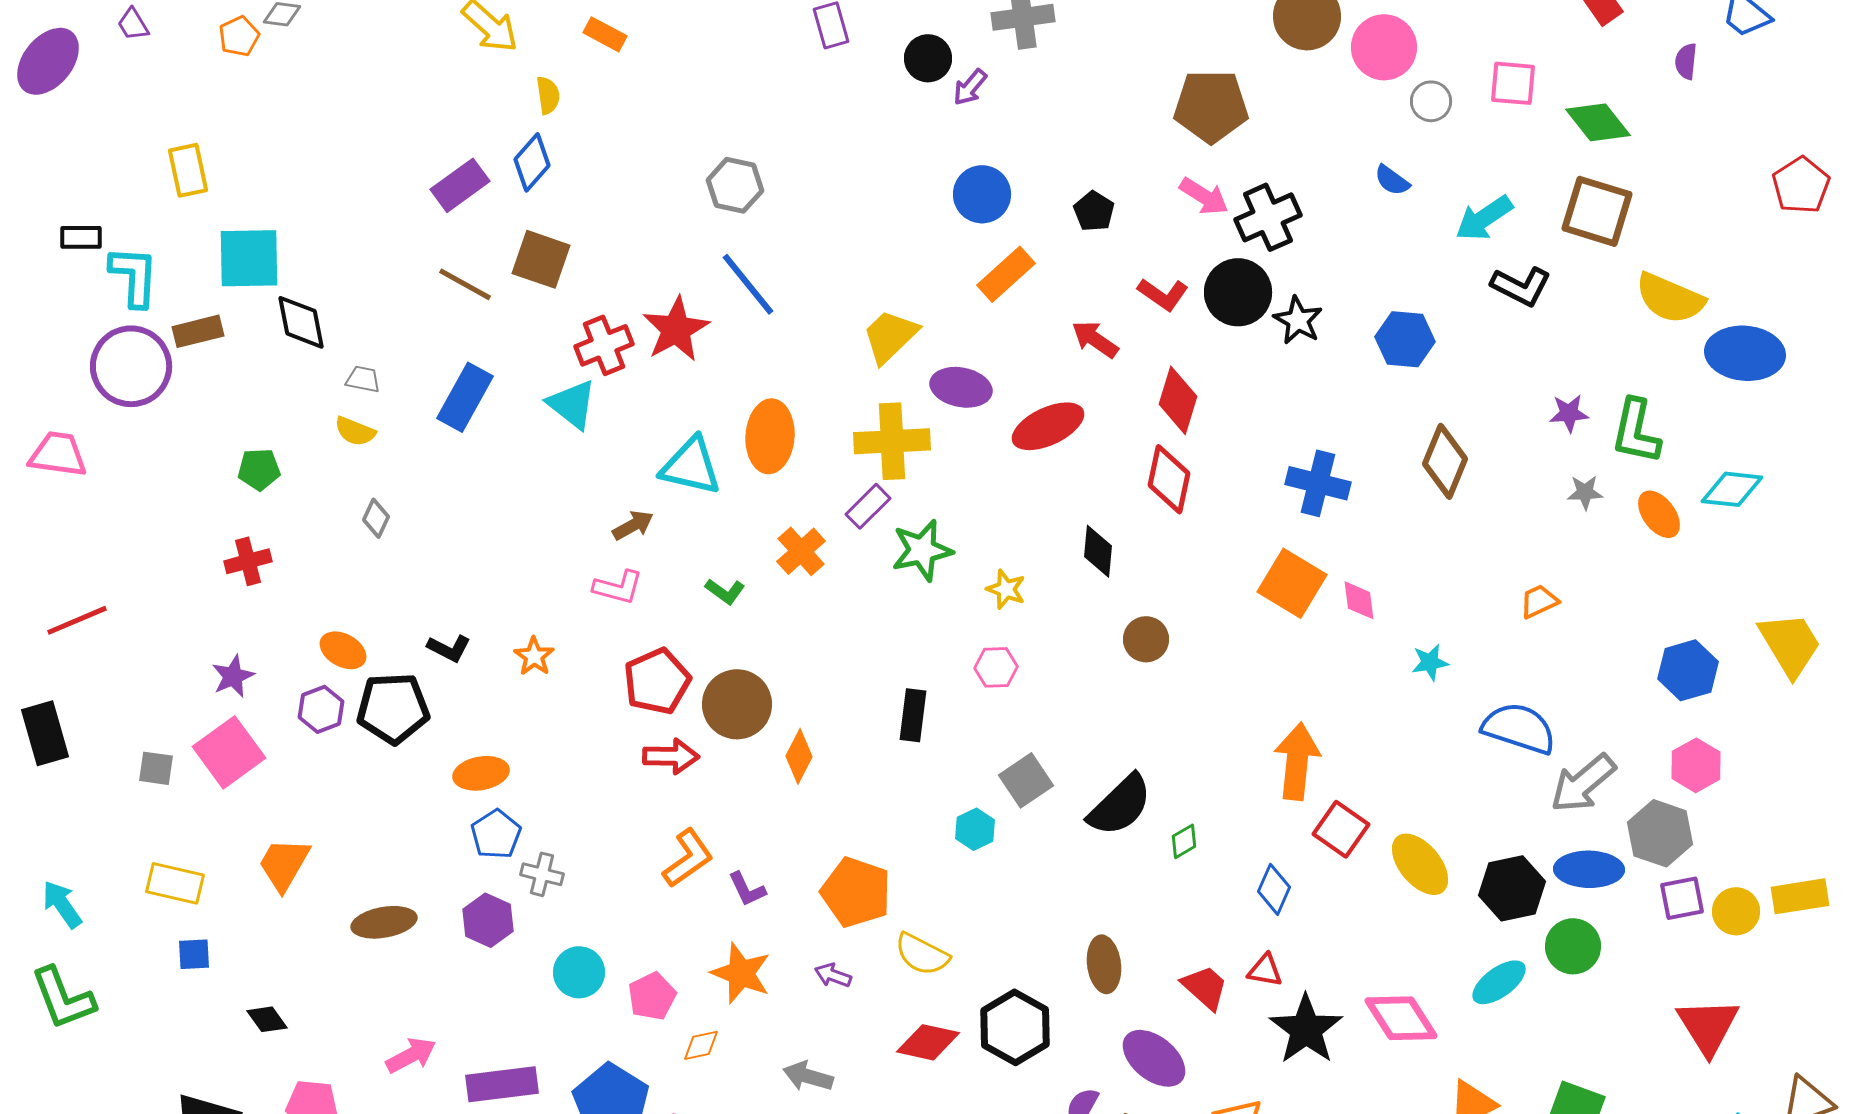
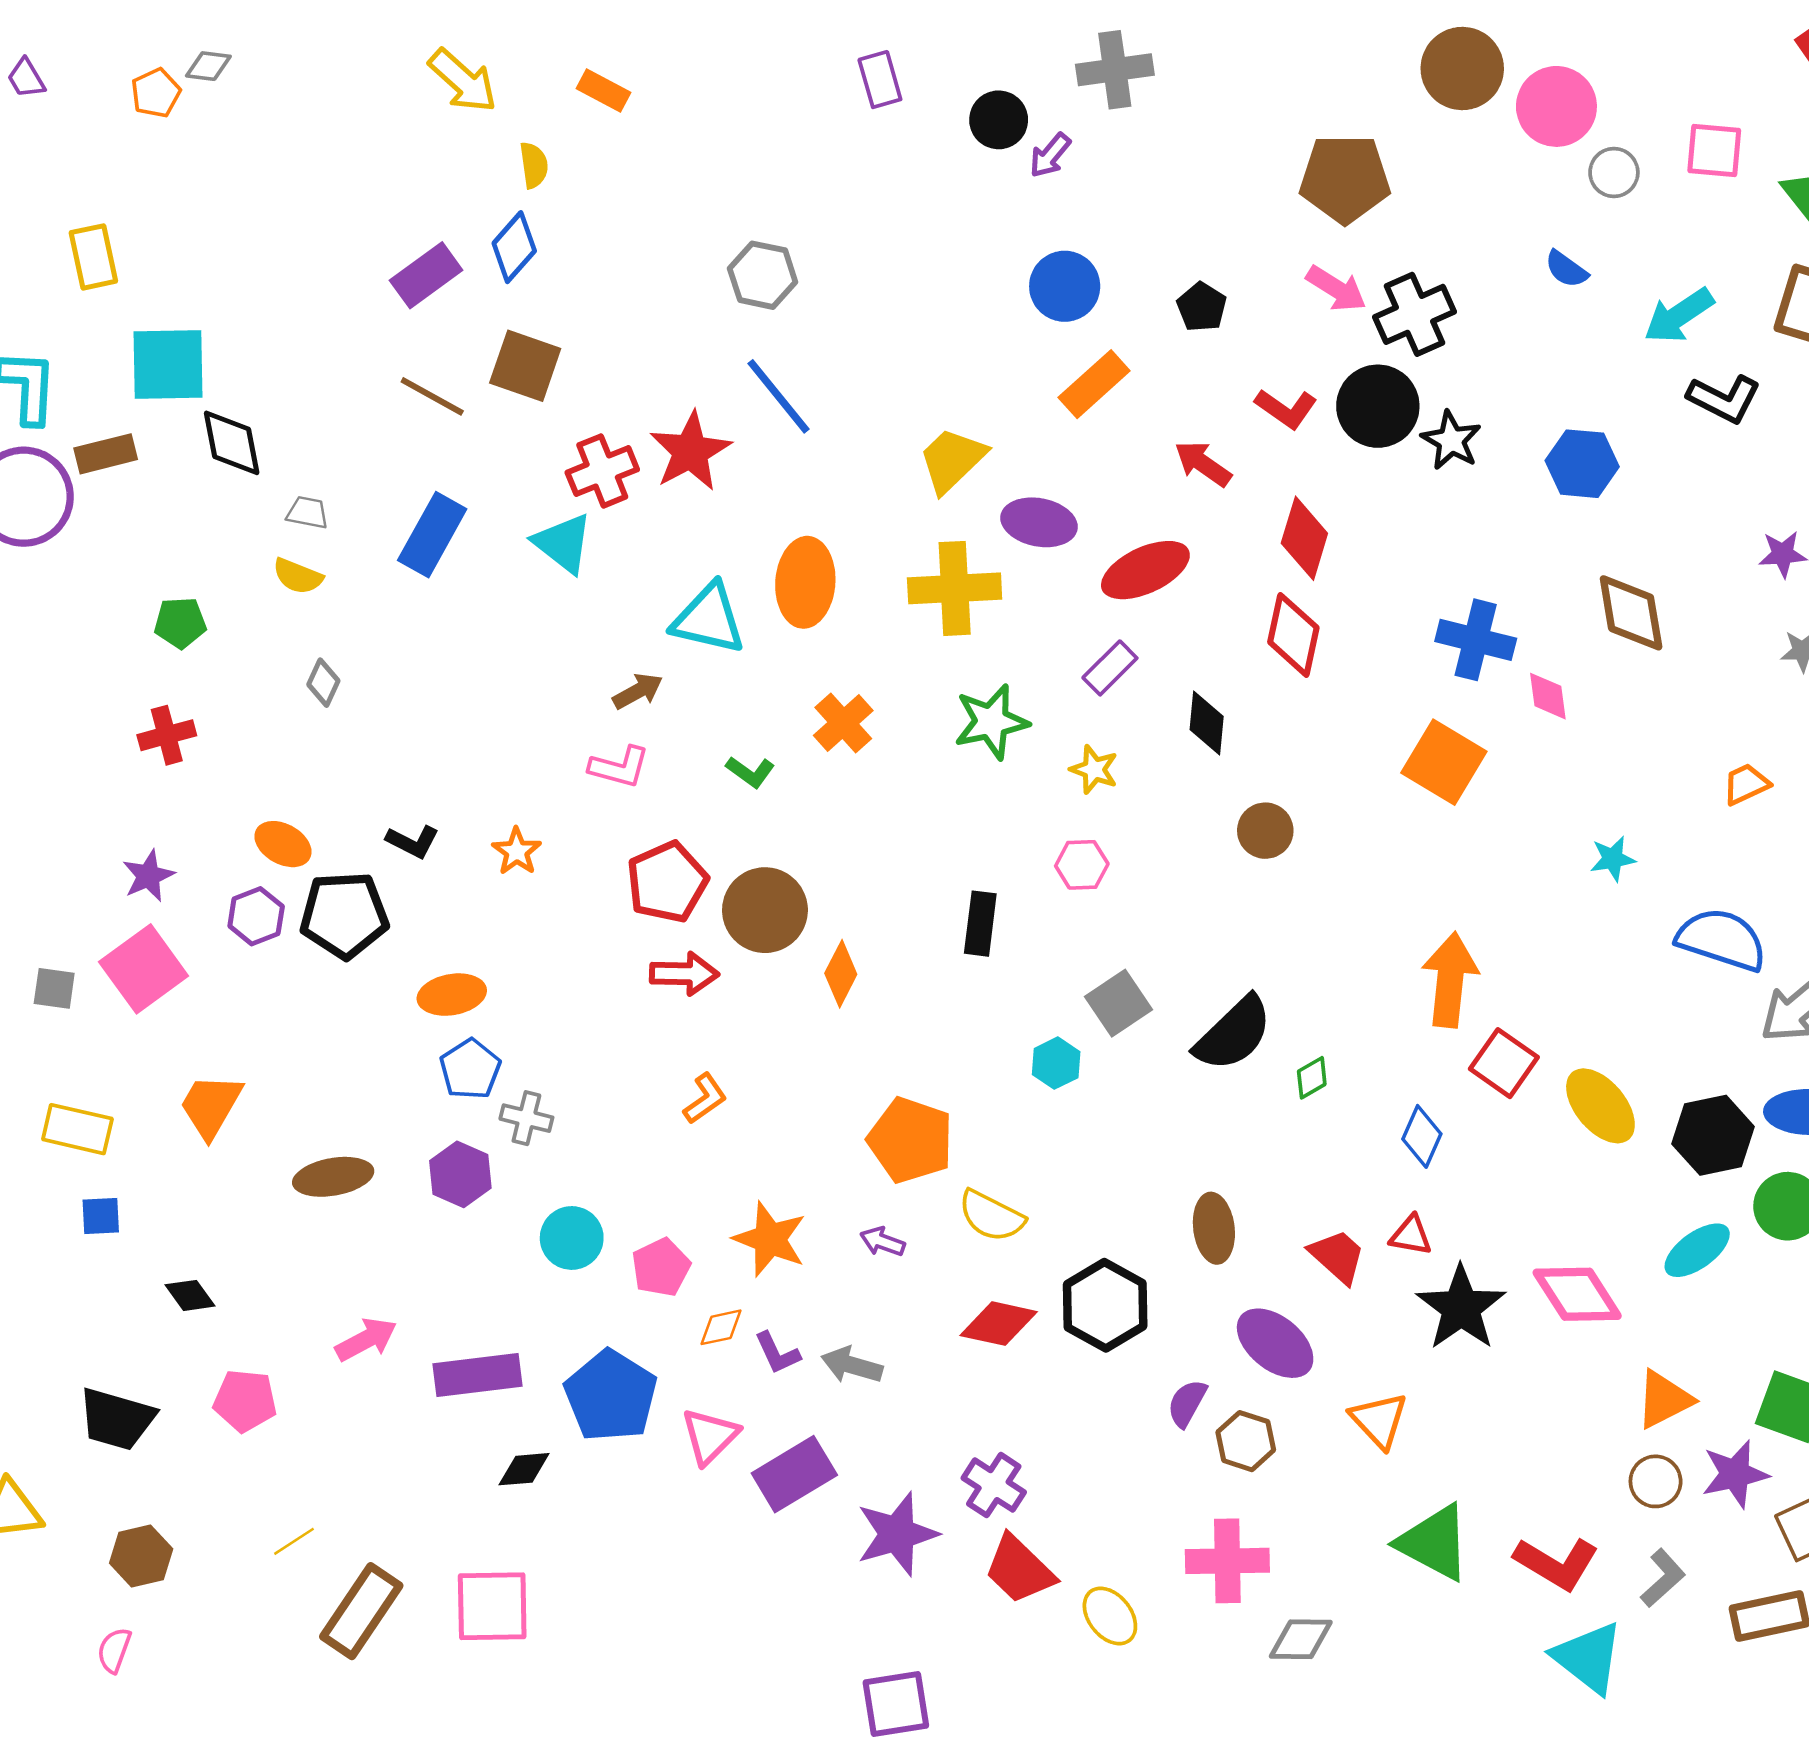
brown diamond: (1445, 461) -> (1631, 613), turned -32
purple rectangle: (868, 506) -> (1110, 668), moved
pink diamond: (1359, 600) -> (1548, 696), moved
orange L-shape: (688, 858) -> (705, 1099), size x0.7
purple L-shape: (747, 889) -> (777, 1353), moved

